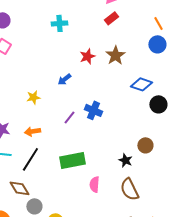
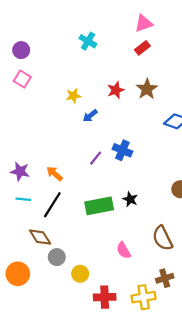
cyan cross: (59, 23) -> (88, 41), moved, turned 35
yellow star: (33, 97) -> (73, 96), moved
orange arrow: (32, 131) -> (55, 174), turned 49
black star: (125, 160) -> (130, 199), moved
pink semicircle: (94, 184) -> (124, 250), moved, turned -35

